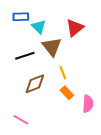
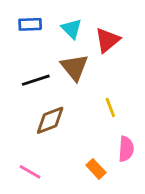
cyan triangle: (39, 27) -> (72, 29), moved
yellow line: (63, 73) -> (110, 107), moved
orange rectangle: (67, 93) -> (96, 169), moved

